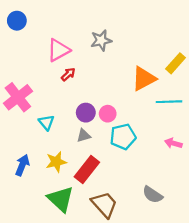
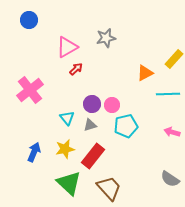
orange triangle: (144, 79) -> (145, 73), size x0.7
cyan triangle: (46, 122) -> (67, 118), moved
gray semicircle: (153, 195) -> (170, 179), moved

